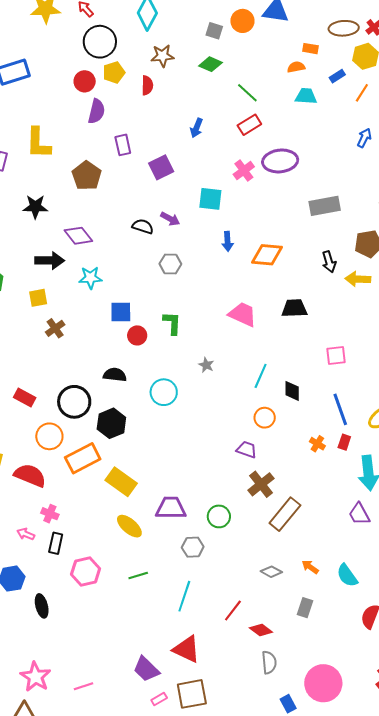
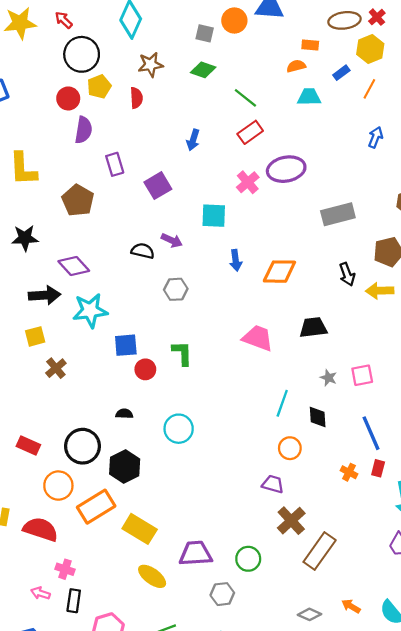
cyan star: (90, 278) -> (90, 311), size x1.4
gray star: (206, 365) -> (328, 378), moved
black semicircle: (115, 375) -> (124, 414), size x0.7

